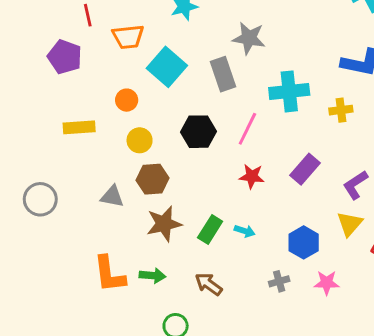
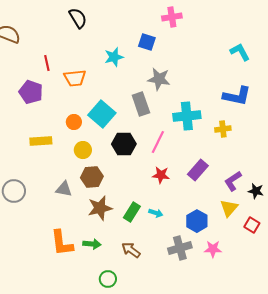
cyan square: (167, 67) -> (102, 114), moved
gray cross: (279, 281) -> (180, 248), size x1.6

